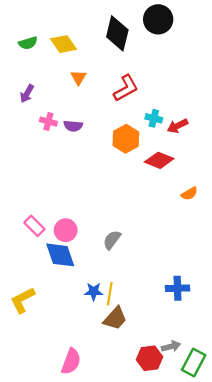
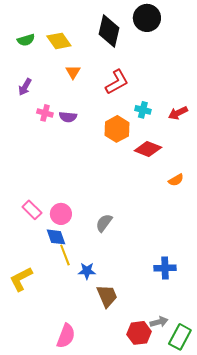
red arrow: (177, 126) -> (178, 113), moved
blue diamond: (60, 255) -> (56, 237), size x0.7
yellow line: (110, 294) -> (65, 255), moved, turned -30
brown trapezoid: (115, 318) -> (107, 296), turned -65

